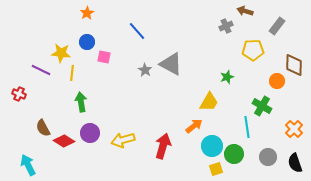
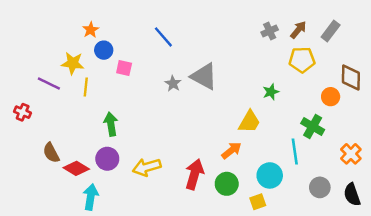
brown arrow: (245, 11) -> (298, 30), moved, turned 112
orange star: (87, 13) -> (91, 30), moved
green arrow: (81, 102) -> (111, 124), moved
cyan circle: (212, 146) -> (270, 175), moved
green circle: (234, 154) -> (227, 184), moved
cyan arrow: (28, 165) -> (91, 197), moved, turned 35

